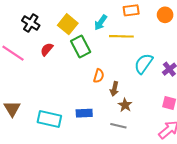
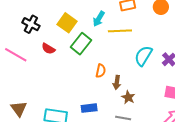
green rectangle: (81, 47) -> (81, 44), turned 70
red semicircle: (47, 49) -> (48, 49), turned -96

